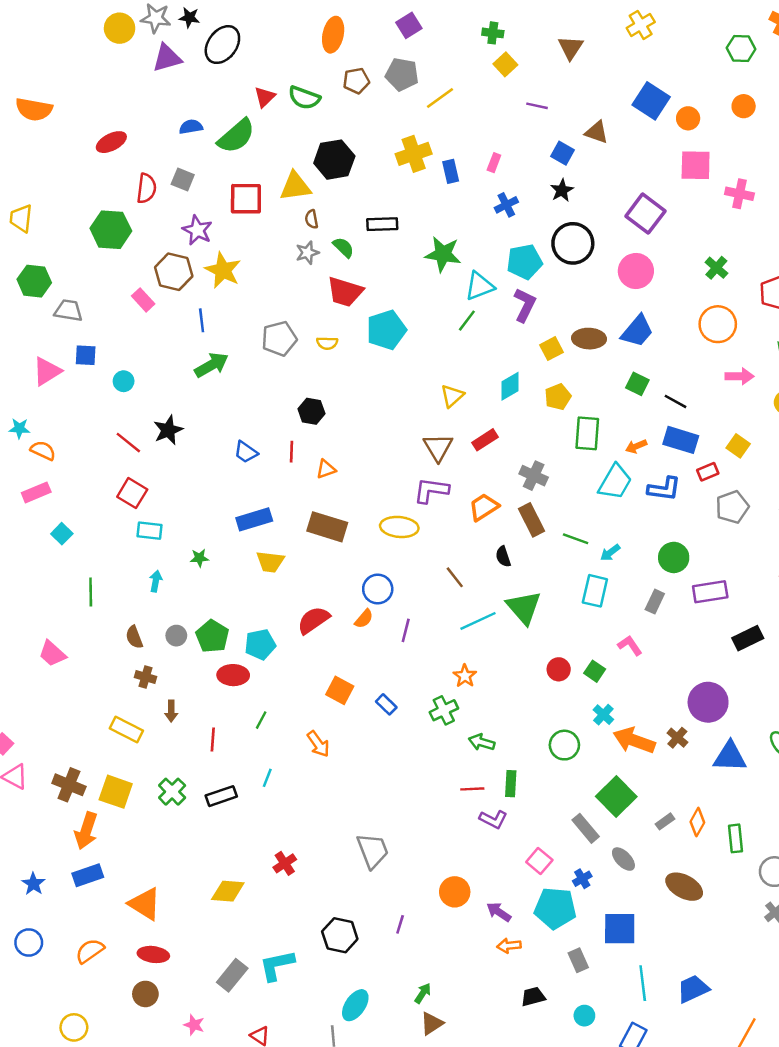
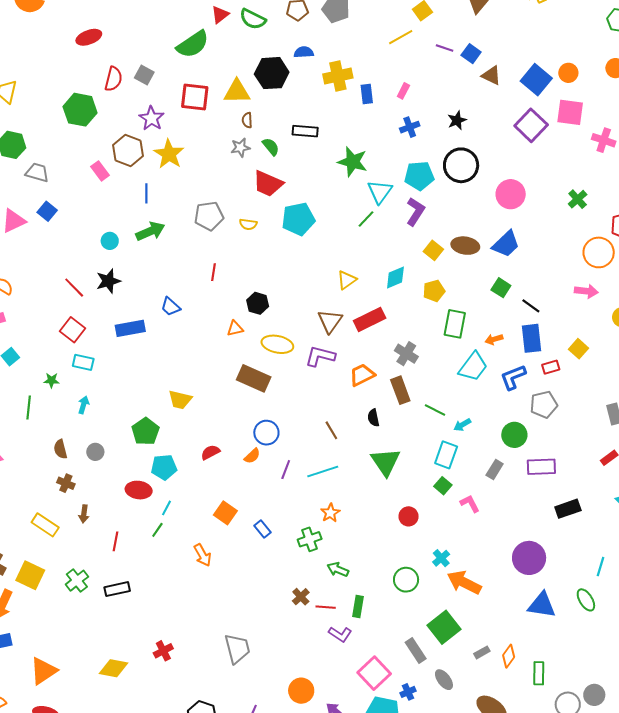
yellow line: (440, 98) -> (401, 37), moved
blue square: (651, 101) -> (536, 80), moved
blue semicircle: (191, 127) -> (304, 52), moved
blue square: (563, 153) -> (471, 54), moved
purple square: (645, 214) -> (531, 125), moved
cyan triangle: (480, 286) -> (380, 192), turned -40
orange circle: (718, 324) -> (599, 252), moved
yellow square: (552, 349) -> (433, 250), turned -30
blue square: (86, 355) -> (47, 211), turned 30
cyan circle: (124, 381) -> (110, 241), moved
black hexagon: (311, 411) -> (258, 303), moved
red rectangle: (485, 440) -> (370, 319), size x1.4
blue rectangle: (681, 440) -> (531, 338), turned 60
red line: (291, 452) -> (213, 272), moved
blue L-shape: (664, 489) -> (513, 377), turned 144
gray pentagon: (732, 507) -> (544, 405), moved
blue rectangle: (254, 519) -> (130, 328), moved
brown rectangle: (327, 527) -> (254, 378), moved
yellow ellipse: (399, 527) -> (277, 344), moved
green star: (199, 558) -> (52, 380), moved
red semicircle: (313, 620) -> (210, 452), size x0.7
cyan line: (478, 621) -> (323, 472), moved
green pentagon: (212, 636) -> (146, 431), moved
green square: (595, 671) -> (443, 486), moved
brown cross: (677, 738) -> (301, 597), moved
cyan line: (267, 778) -> (166, 508), moved
pink square: (539, 861) -> (374, 673), size x1.5
orange triangle: (145, 904) -> (44, 671), turned 48

